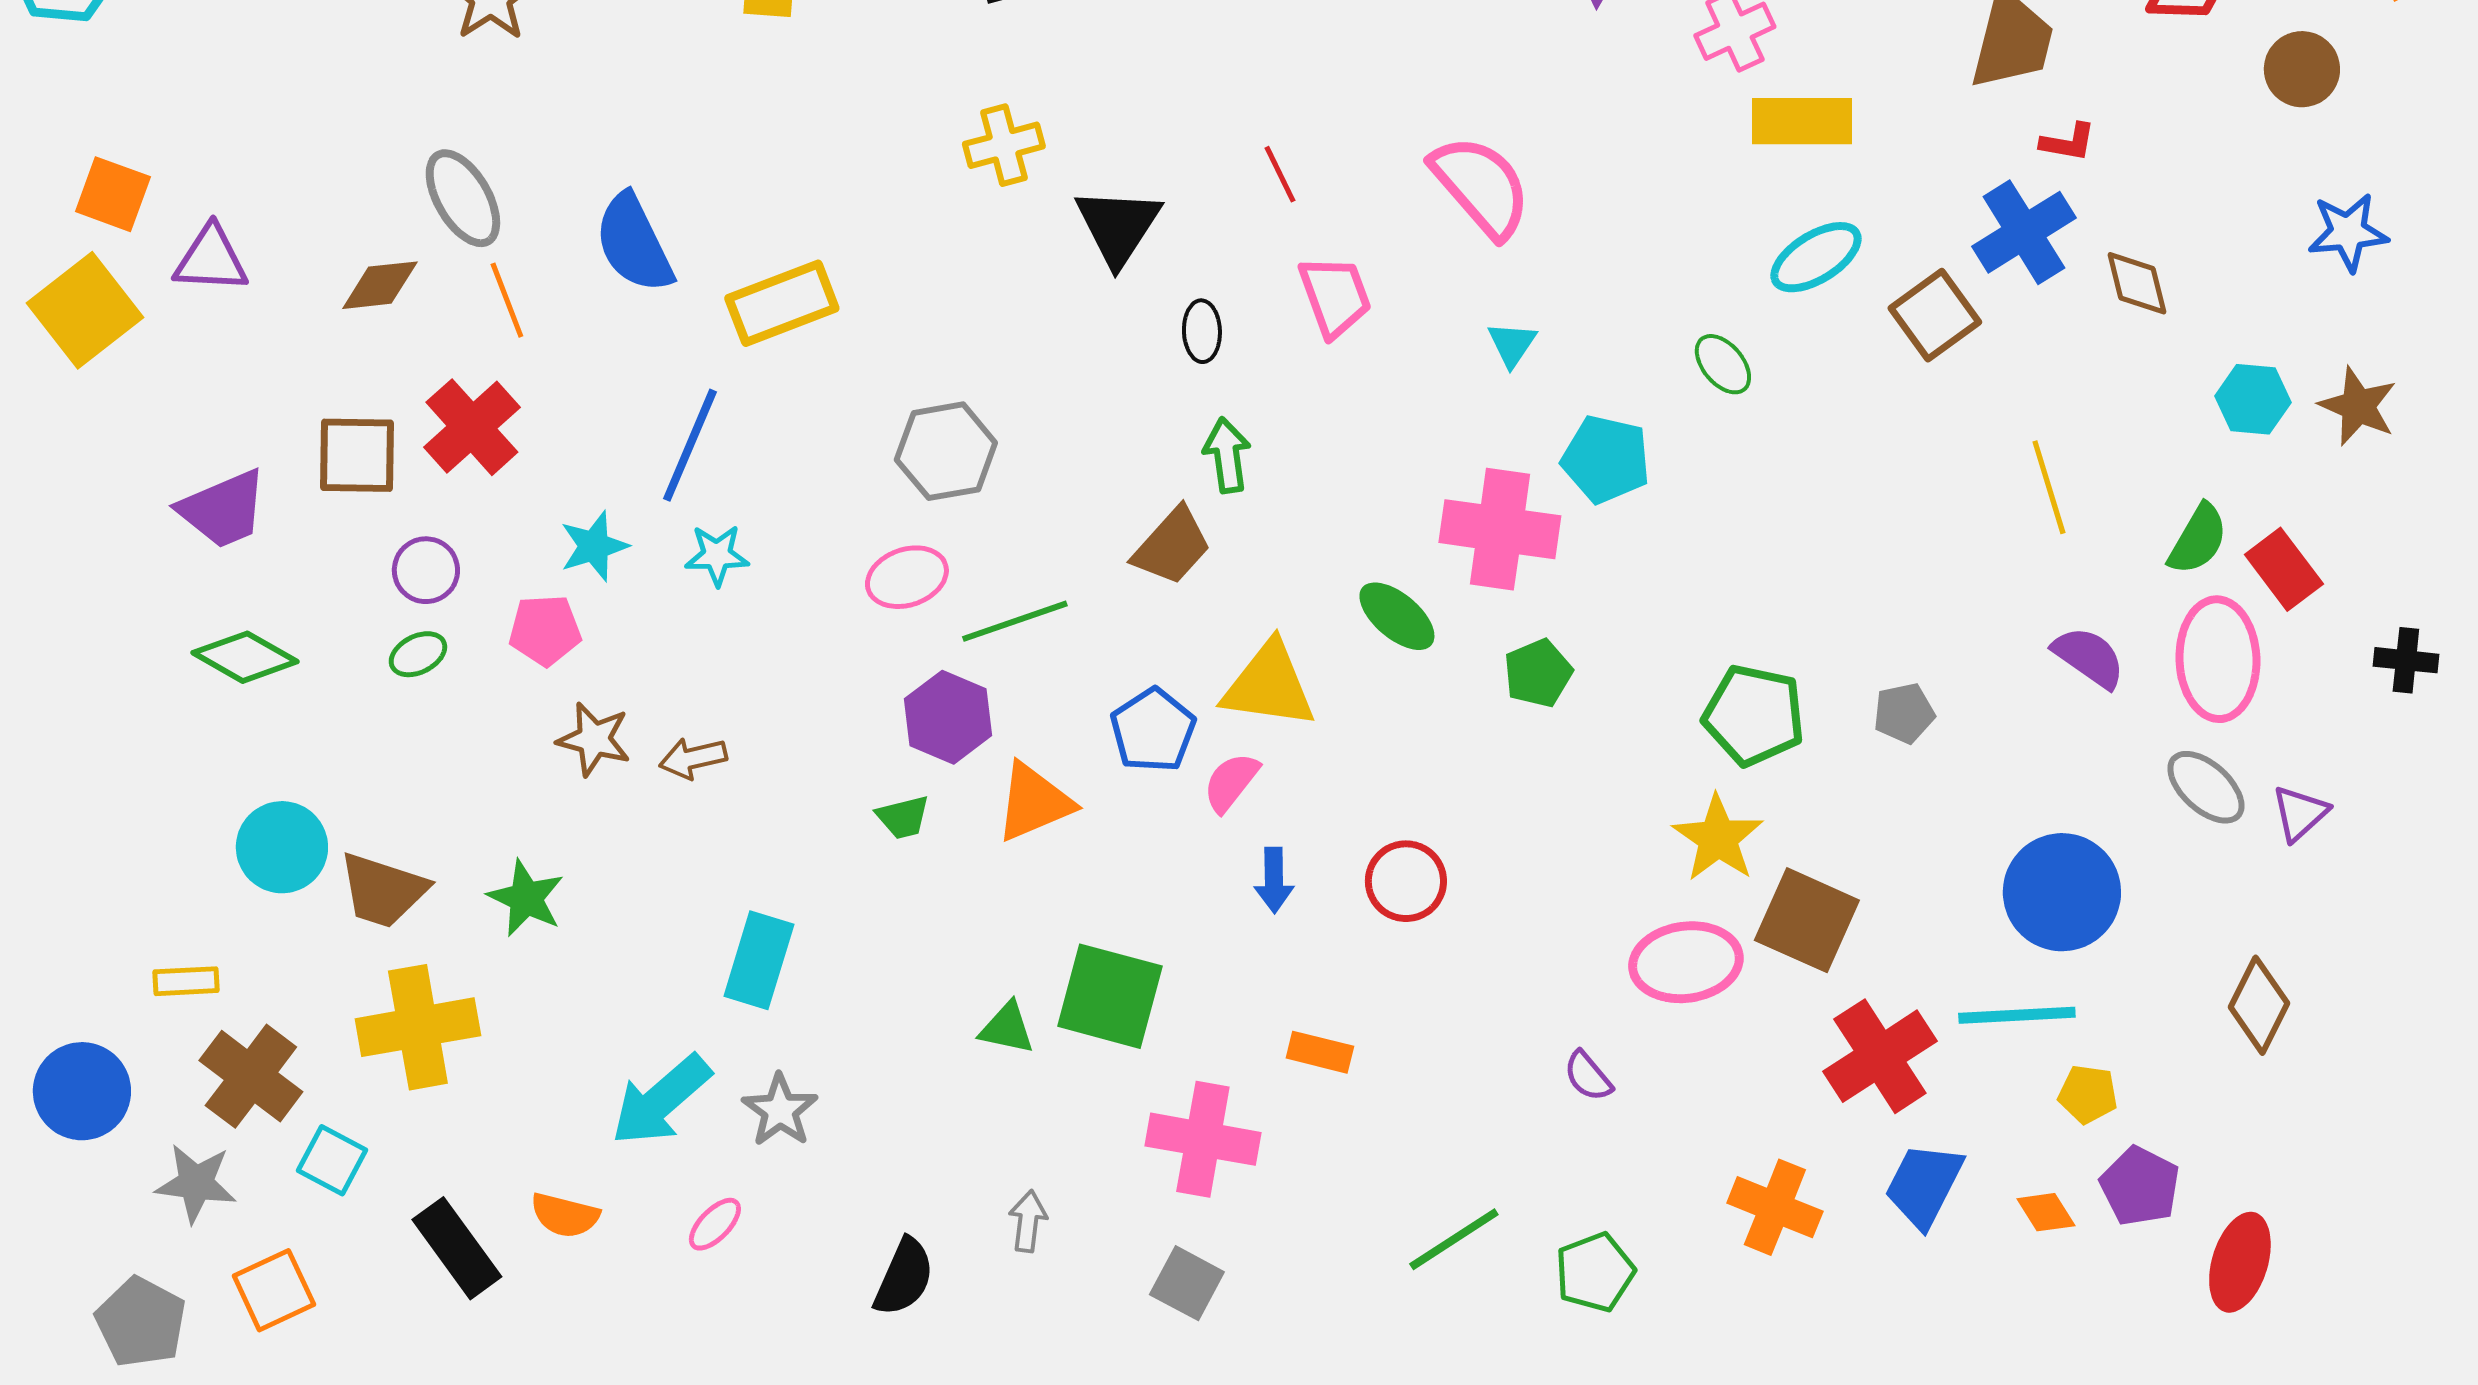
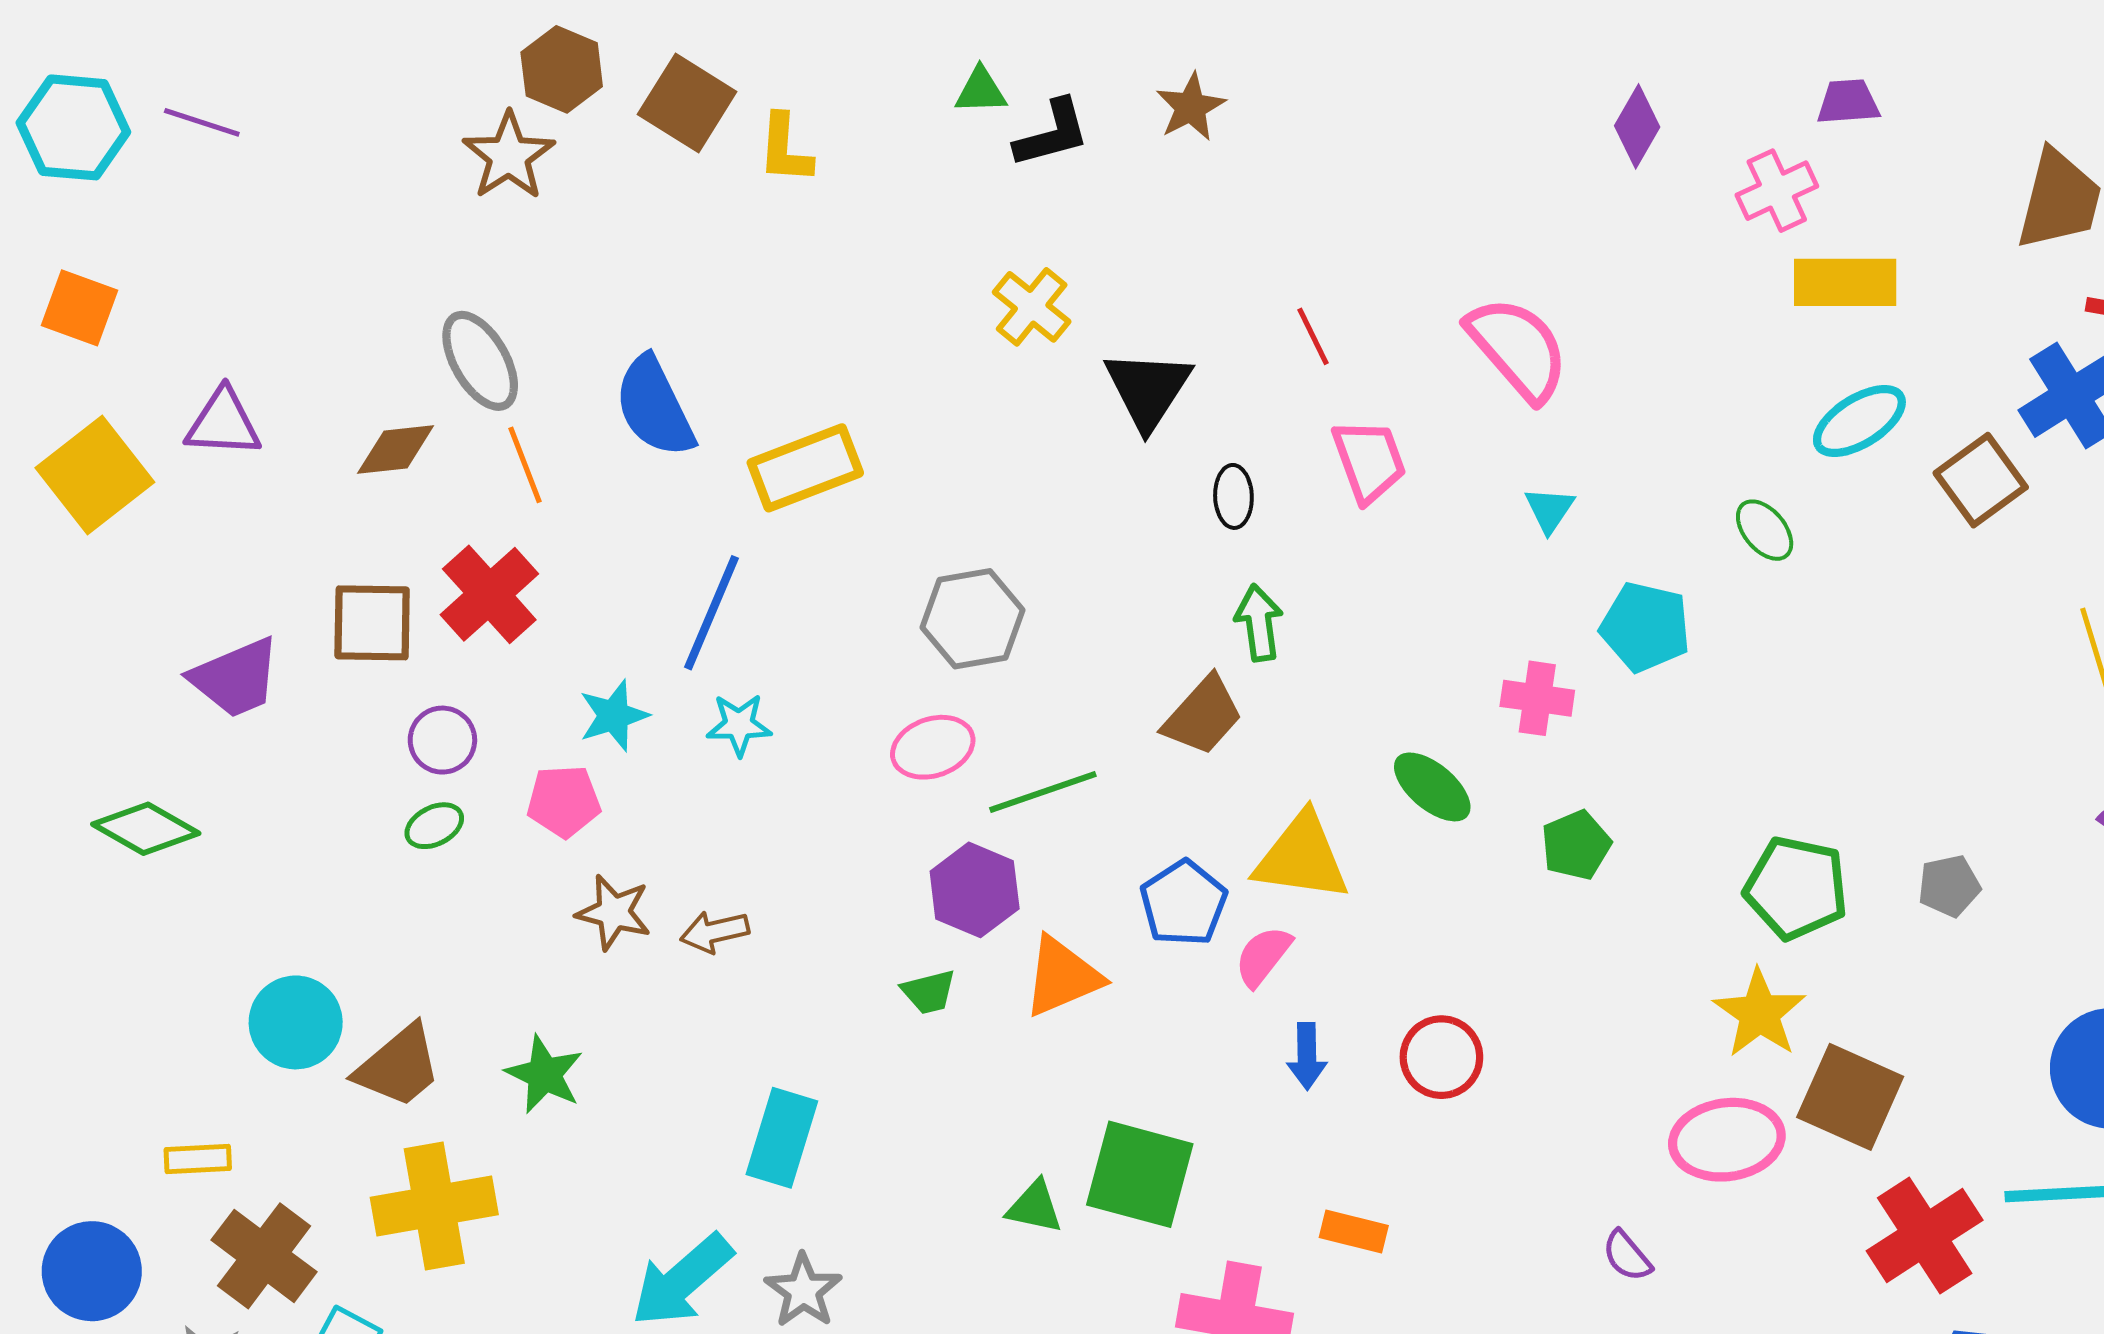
yellow cross: (1004, 145) -> (1032, 307), turned -36
orange square: (113, 194) -> (80, 308), moved
pink cross: (1500, 529) -> (1537, 698), size x0.6
green diamond: (245, 657) -> (146, 829), moved
brown trapezoid: (383, 890) -> (399, 1066), turned -58

